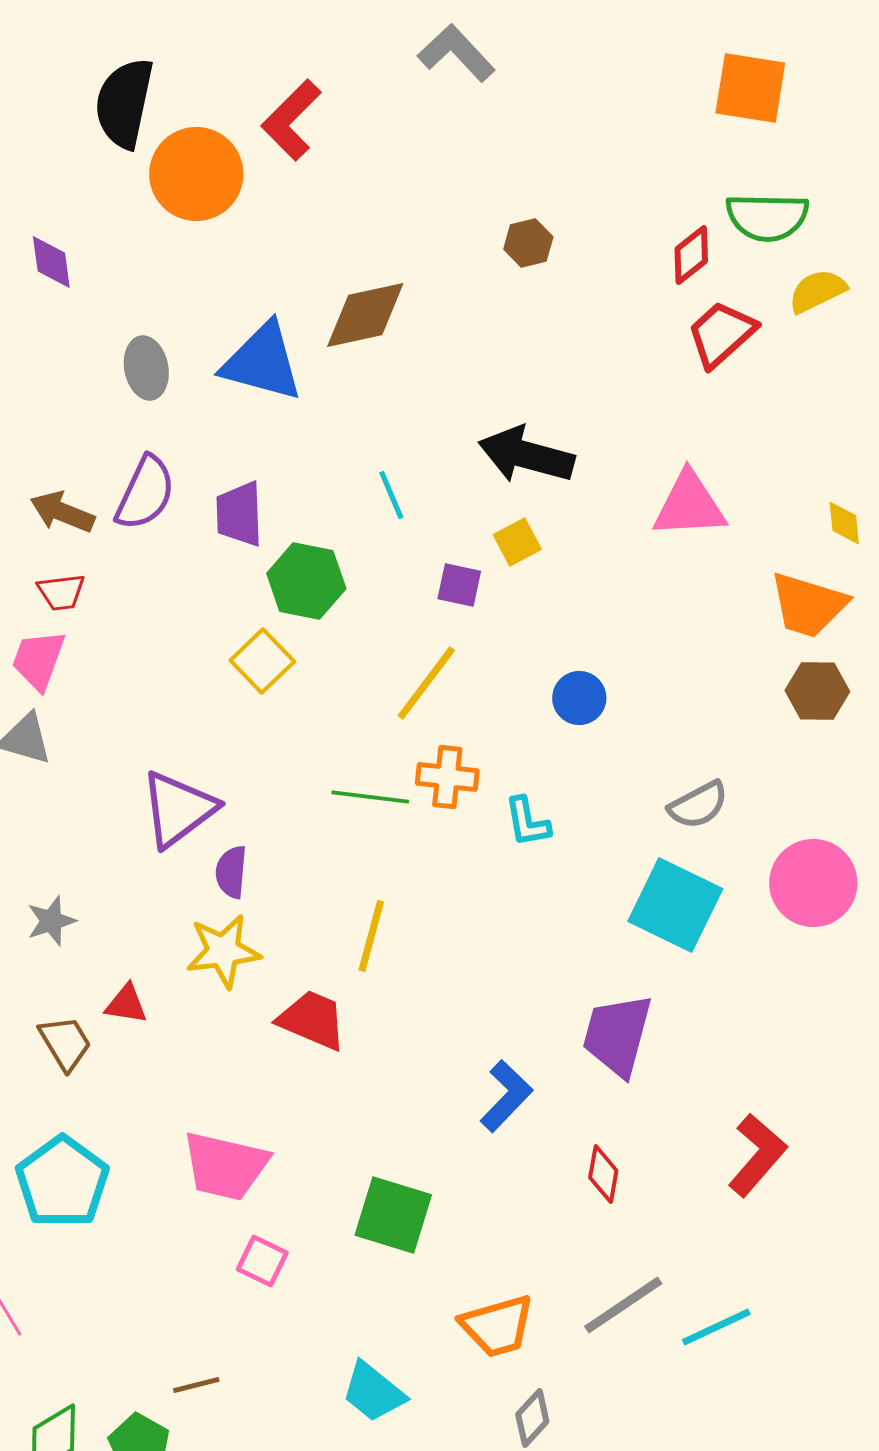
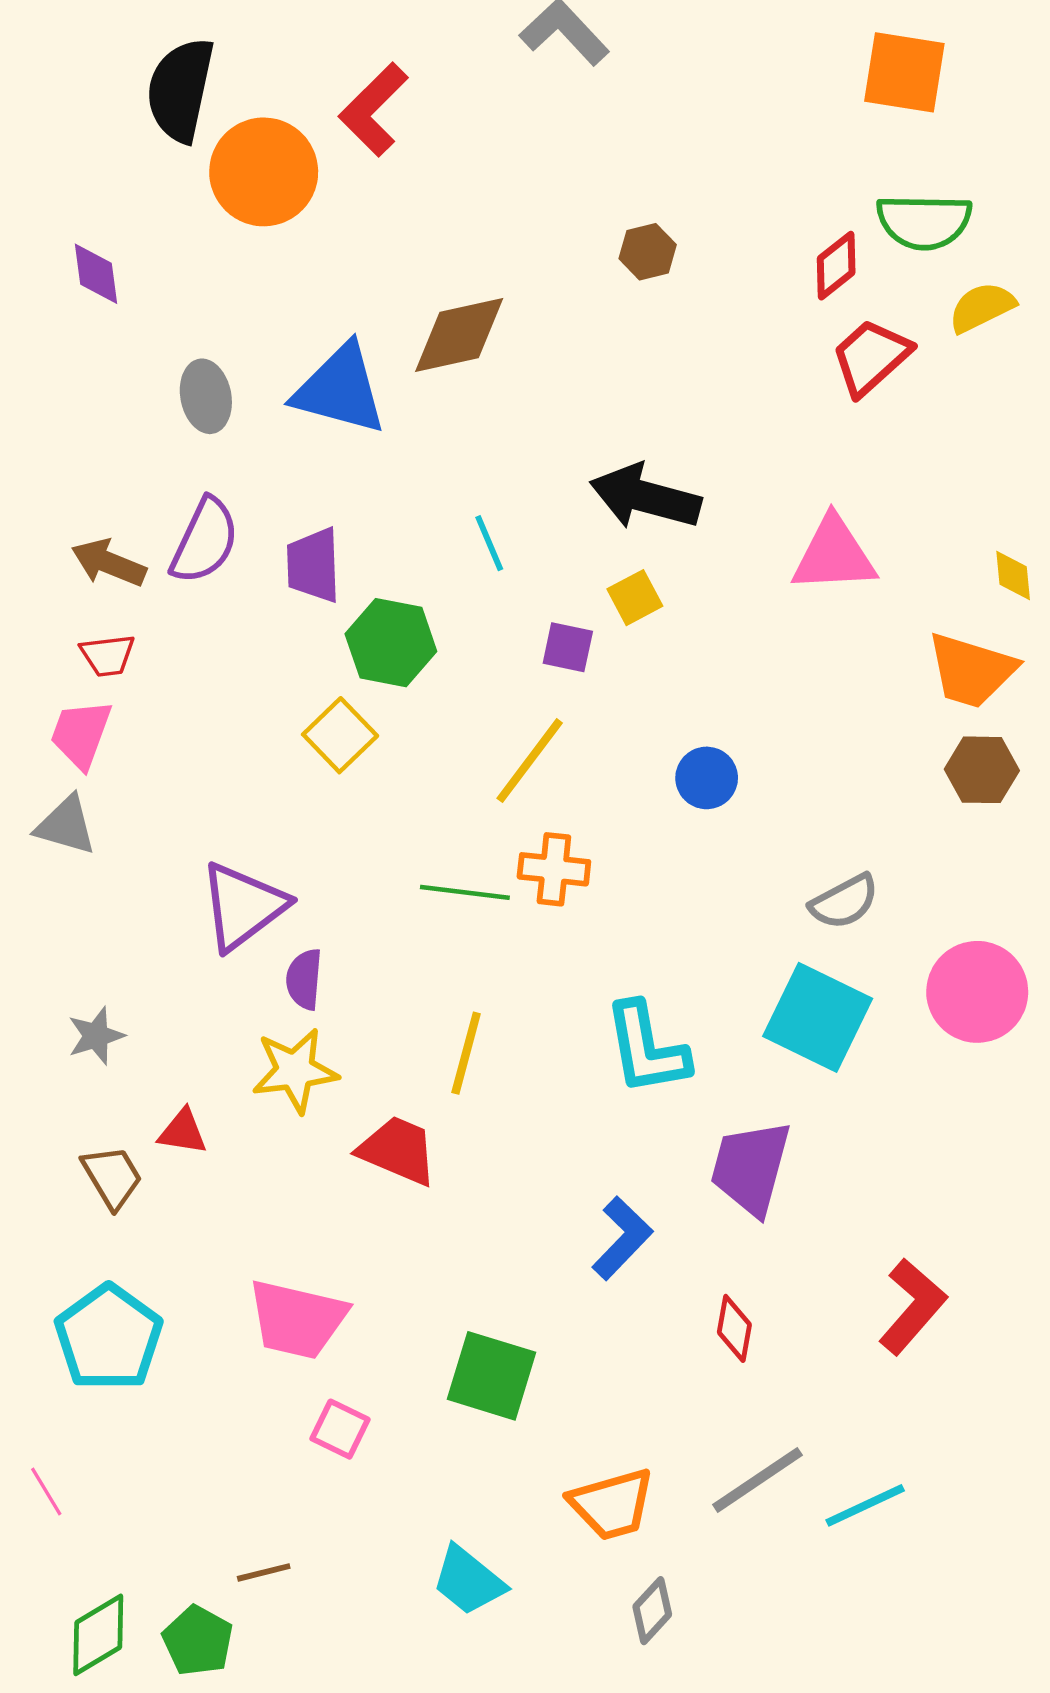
cyan L-shape: (527, 822) -> (646, 1049), moved, size x1.6

